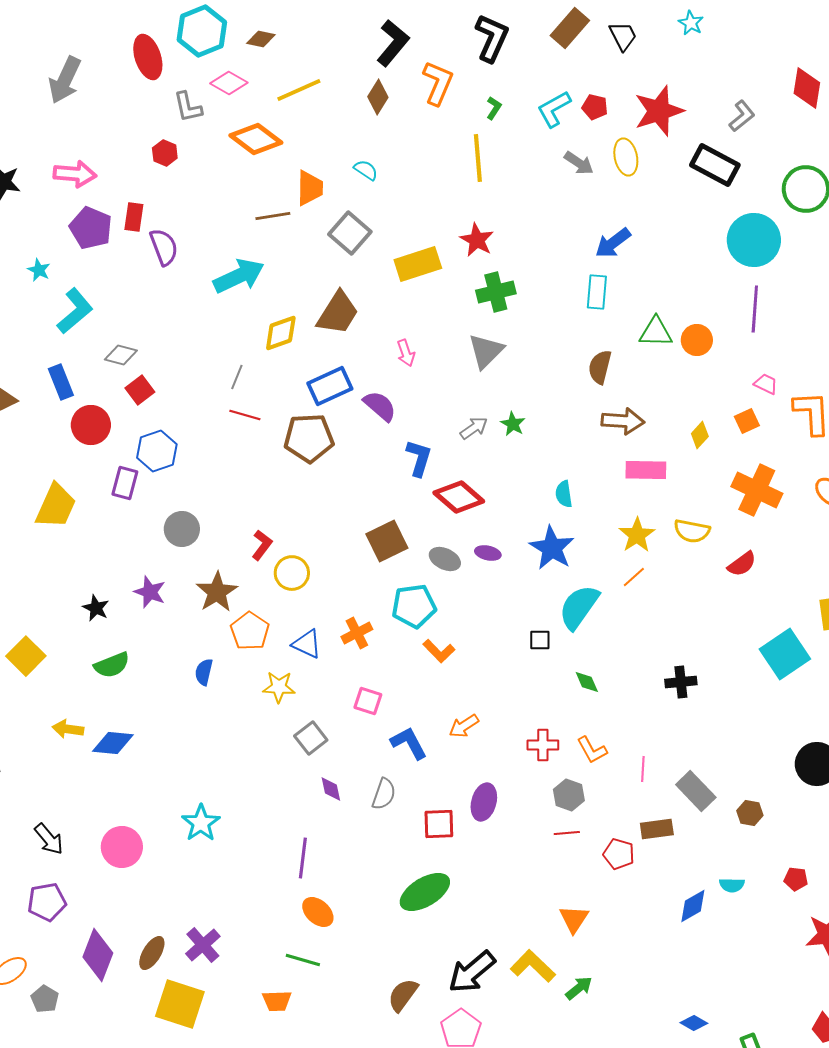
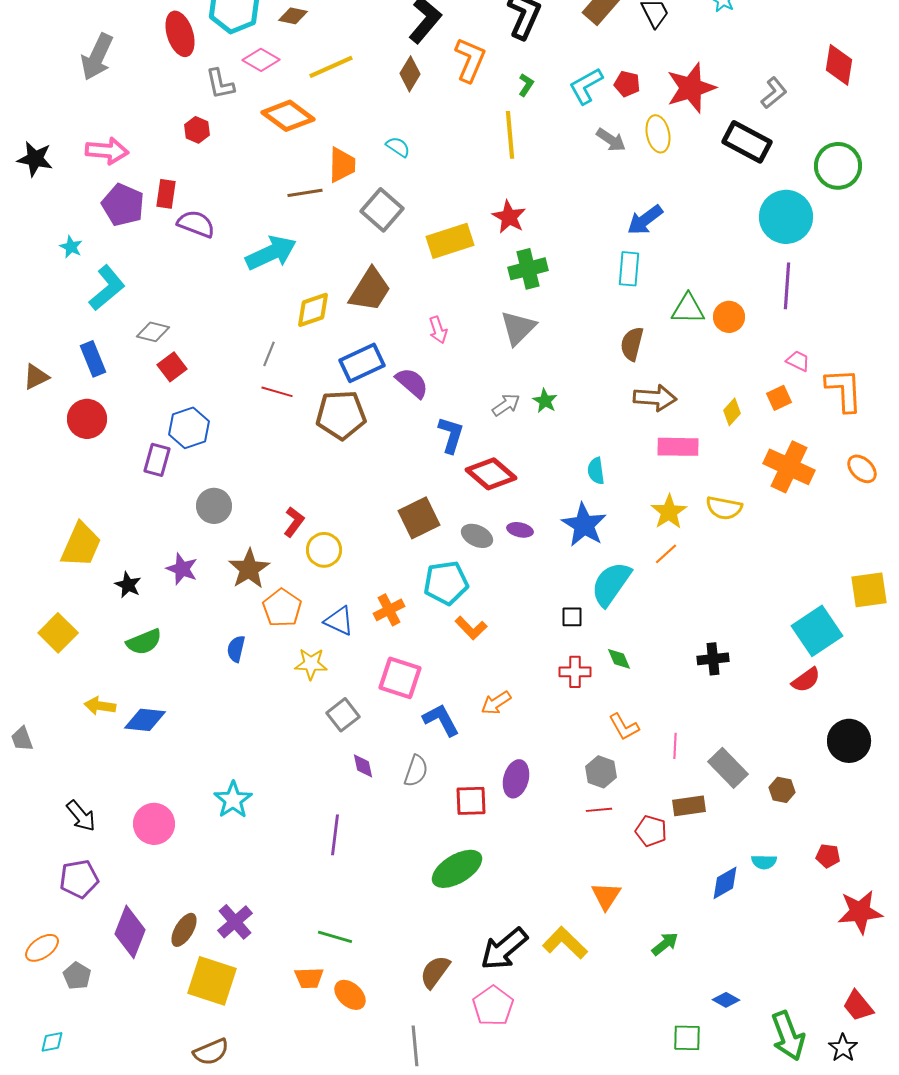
purple semicircle: (164, 247) -> (196, 224), turned -48
red circle: (91, 425) -> (87, 419), moved
yellow trapezoid: (56, 506) -> (81, 545), moved
red semicircle: (742, 564) -> (806, 680), moved
pink square: (368, 701) -> (400, 678), size x1.5
red cross: (543, 745) -> (575, 672), moved
orange ellipse: (318, 912) -> (350, 995), moved
green arrow: (579, 988) -> (665, 944), moved

